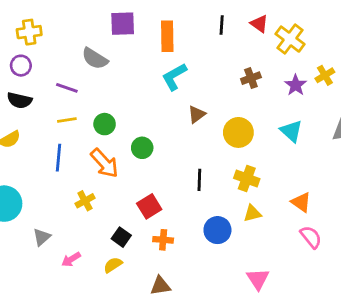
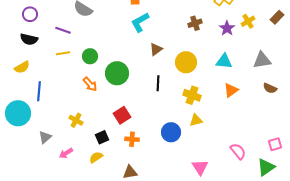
cyan triangle: (291, 131) -> (224, 61), turned -36
green circle: (142, 148) -> (117, 73), size x1.5
blue line: (59, 158) -> (39, 91), moved
orange arrow: (105, 163) -> (90, 84), size x0.7
black line: (199, 180) -> (158, 83), moved
yellow cross: (85, 201) -> (76, 120), moved, turned -32
orange triangle: (301, 202) -> (231, 90), moved, turned 49
black square: (121, 237) -> (102, 137), turned 32
pink semicircle: (311, 237) -> (238, 151), moved

